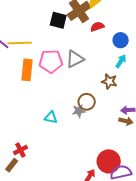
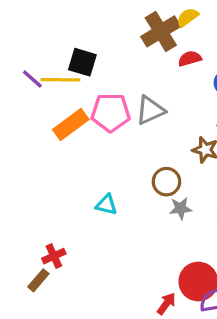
black square: (58, 20) -> (82, 62), moved
orange rectangle: (27, 70) -> (71, 125), turned 45
gray star: (79, 111) -> (181, 208), moved

